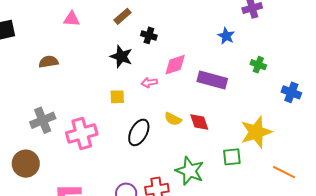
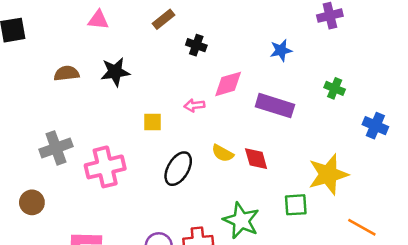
blue star: (226, 36) -> (281, 50), moved, turned 30
black star: (121, 56) -> (115, 72), moved, turned -30
brown circle: (26, 164) -> (32, 202), size x0.7

